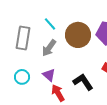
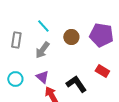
brown circle: (78, 35) -> (71, 37), size x0.6
gray rectangle: (23, 38) -> (16, 40), size x0.7

